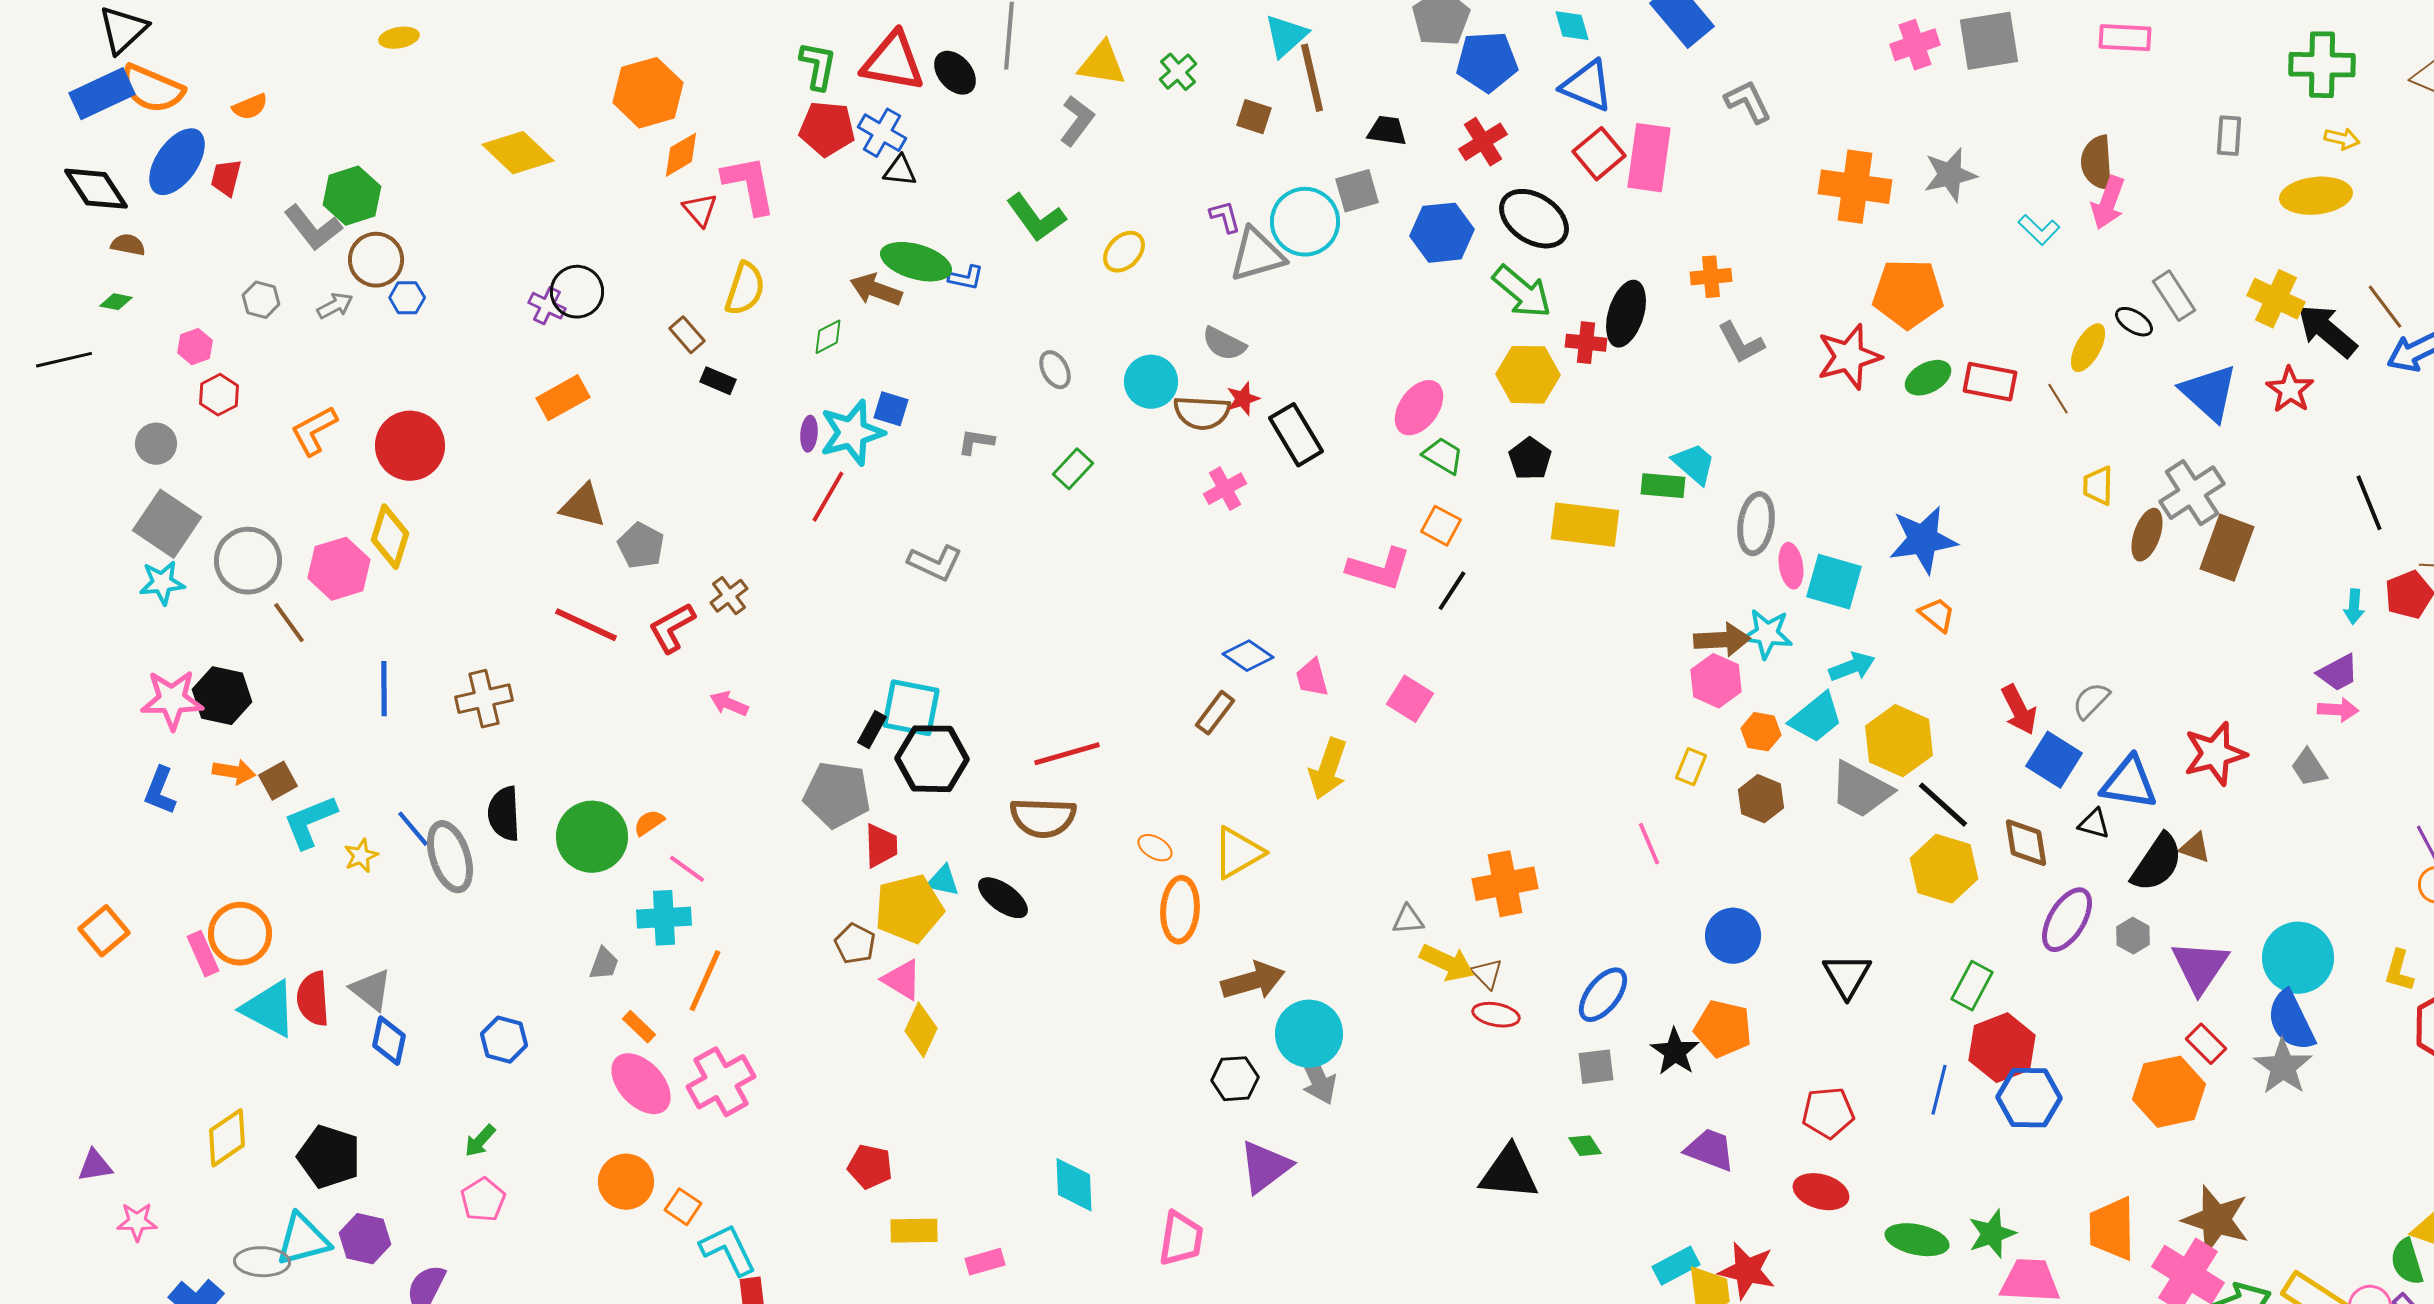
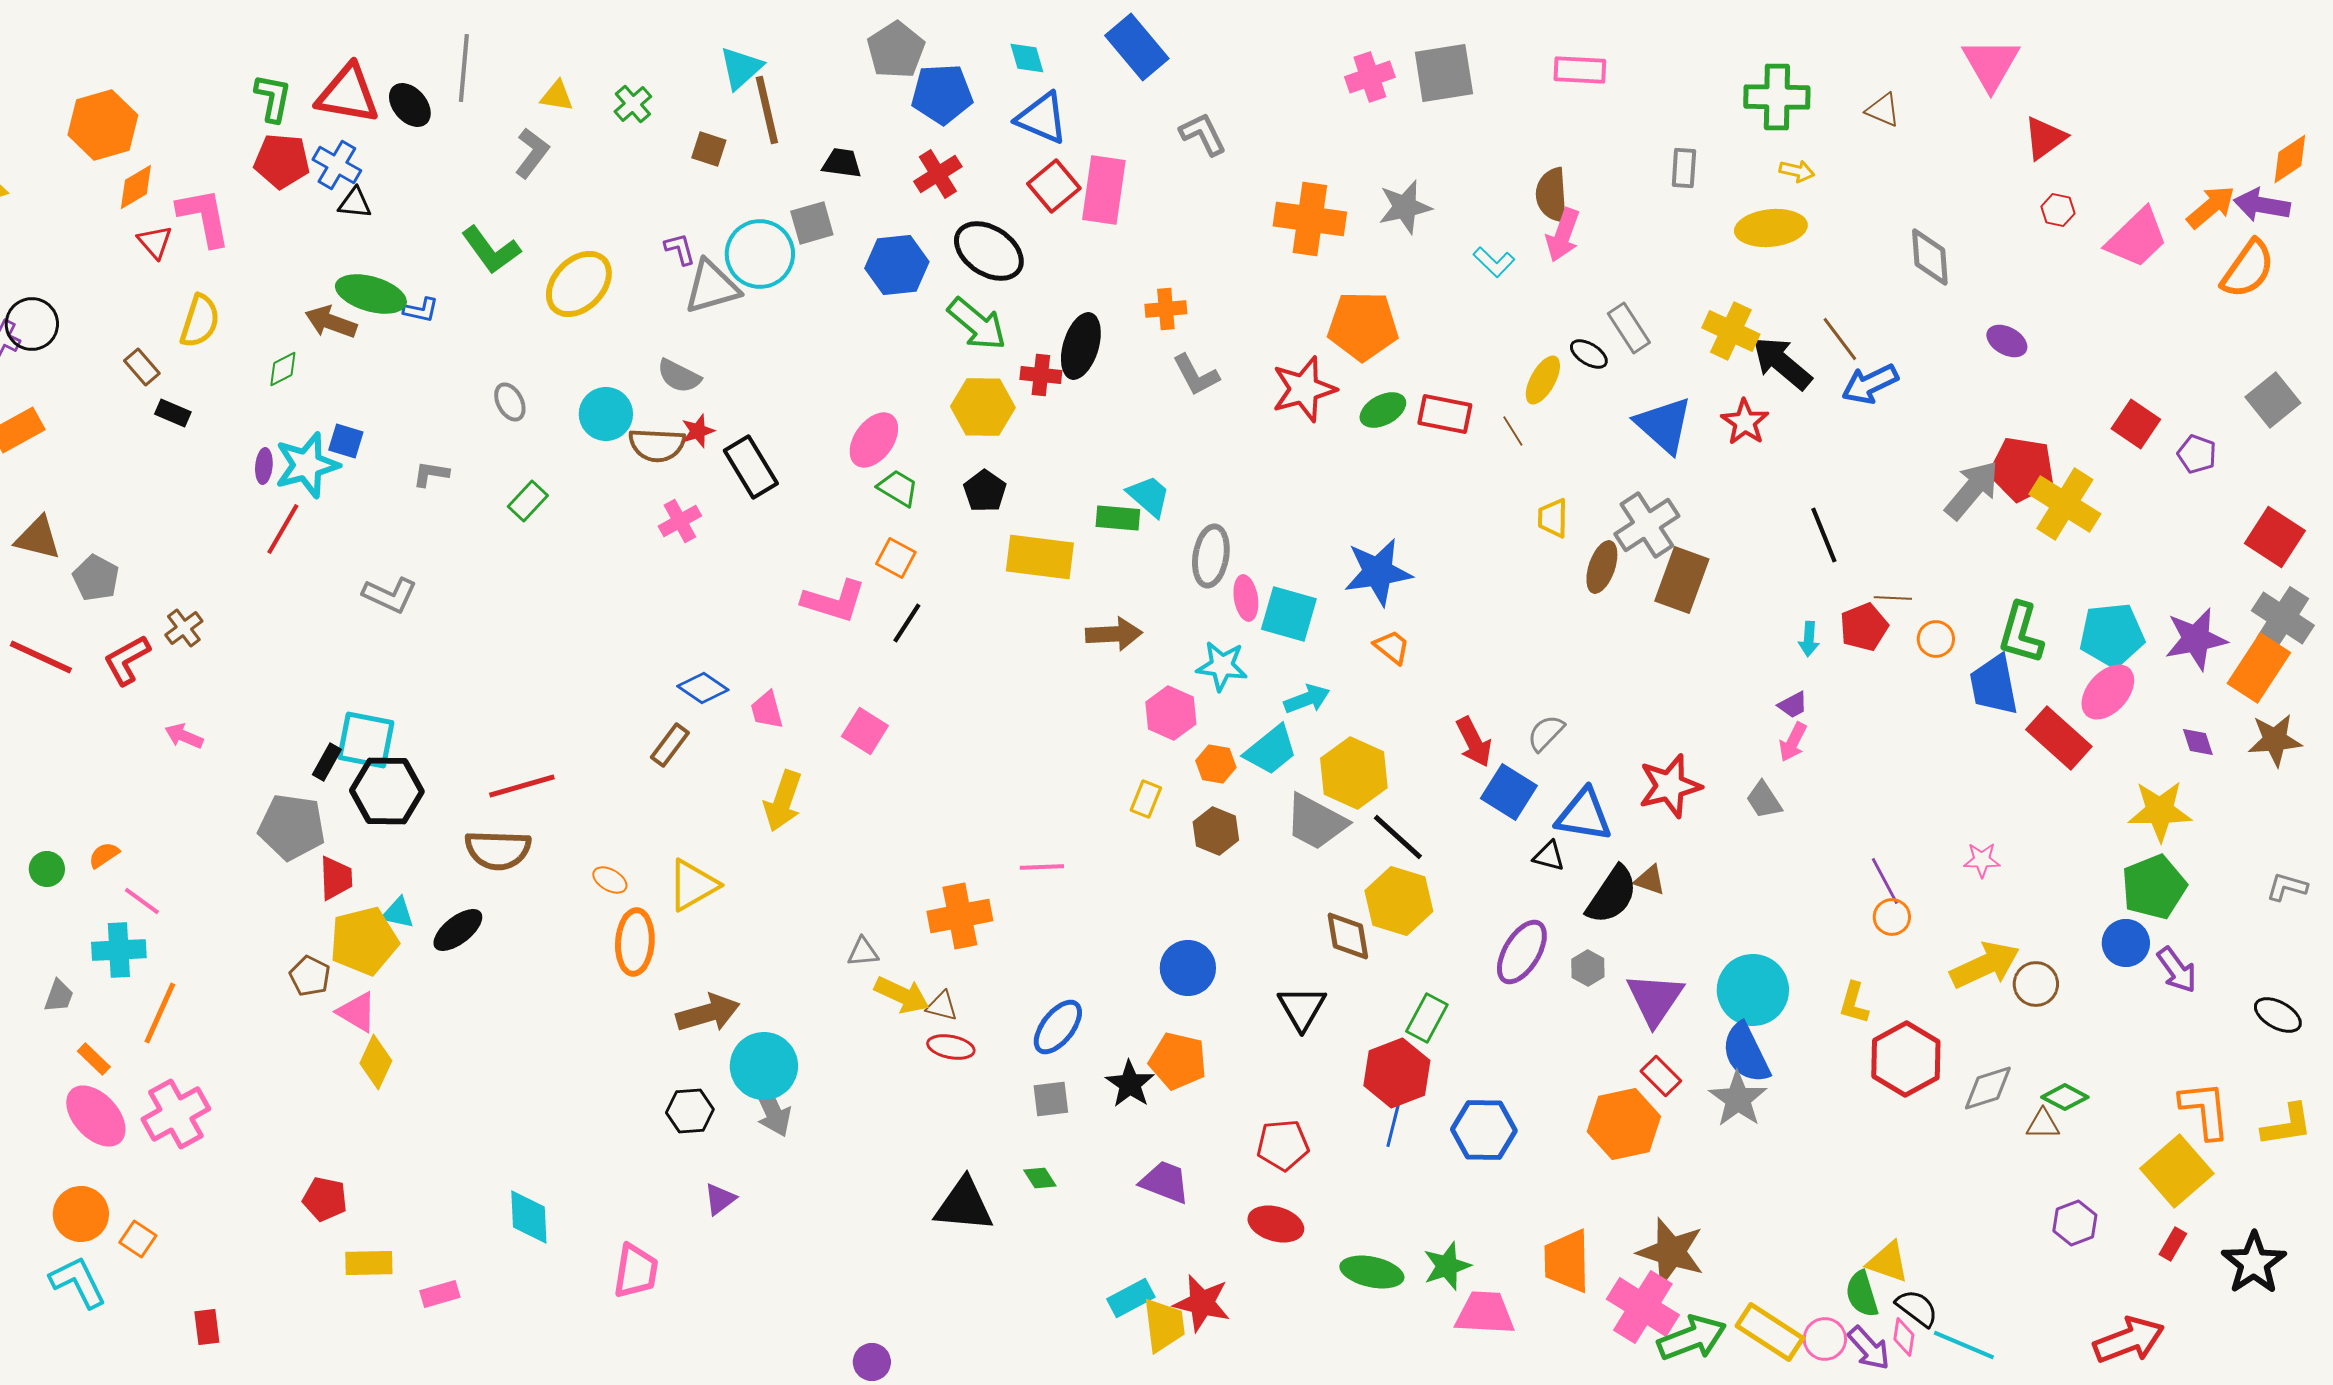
yellow triangle: (1102, 64) -> (557, 96), size x0.7
yellow ellipse: (1124, 252) -> (579, 284), size x1.6
brown arrow: (1722, 640) -> (1114, 634), moved
purple trapezoid: (2338, 673) -> (1793, 705), size x0.7
pink arrow: (2338, 710) -> (1793, 742), turned 114
green circle: (592, 837) -> (47, 869), size x0.5
brown diamond: (2026, 843) -> (1348, 936), moved
pink line: (1649, 844) -> (1042, 867), moved, turned -69
black ellipse: (1003, 898) -> (458, 930), turned -74
brown triangle: (1487, 974) -> (942, 1006), turned -32
red hexagon: (2002, 1048) -> (1397, 1073), moved
purple triangle: (1265, 1167) -> (720, 1199), size x0.6
cyan L-shape: (728, 1250) -> (78, 1282), moved

